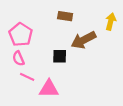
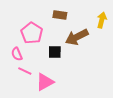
pink pentagon: (21, 35) -> (32, 33), moved
pink triangle: (49, 89) -> (45, 82), turned -30

